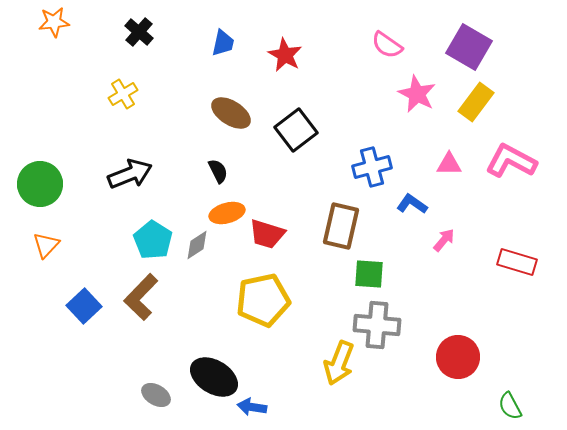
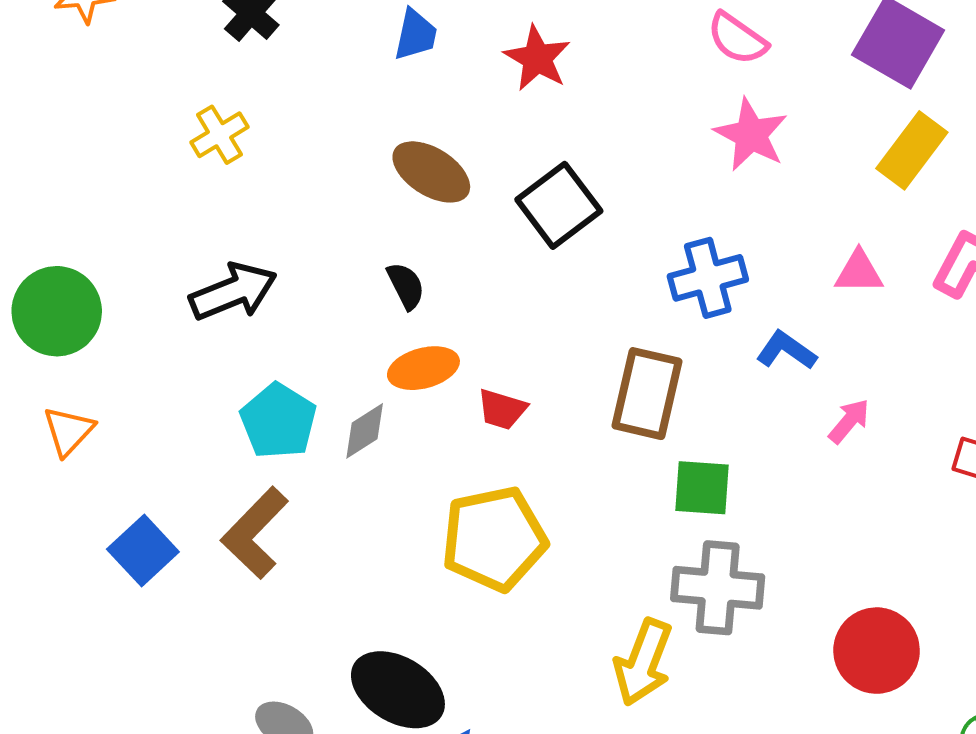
pink star: (417, 94) -> (751, 135), moved
red trapezoid: (267, 234) -> (502, 409), size x0.7

